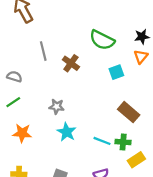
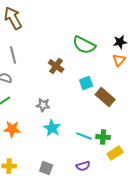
gray line: (43, 51) -> (13, 55), moved
cyan square: (116, 72) -> (86, 83), moved
brown rectangle: (129, 112) -> (105, 97), moved

